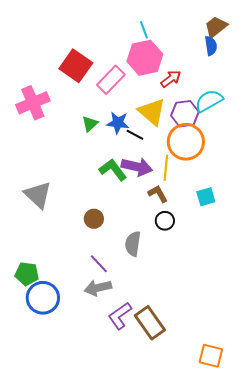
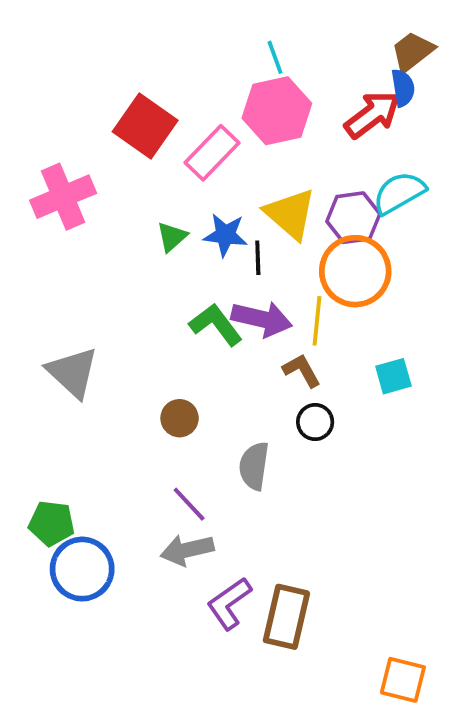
red arrow: (171, 79) -> (372, 115), moved, size x1.4
black line: (135, 135) -> (258, 258), turned 60
brown rectangle: (150, 323) -> (286, 617), turned 48

